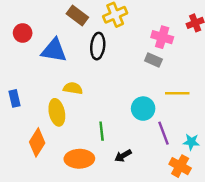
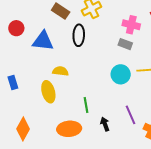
cyan circle: (143, 109) -> (121, 74), moved
purple line: (163, 133) -> (131, 115), moved
orange diamond: (37, 142) -> (23, 129), moved
black arrow: (123, 156) -> (105, 124), turned 104

